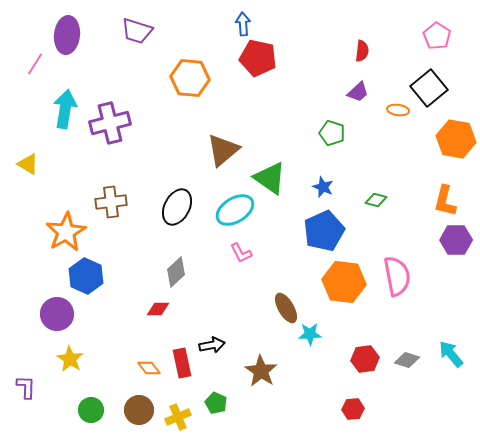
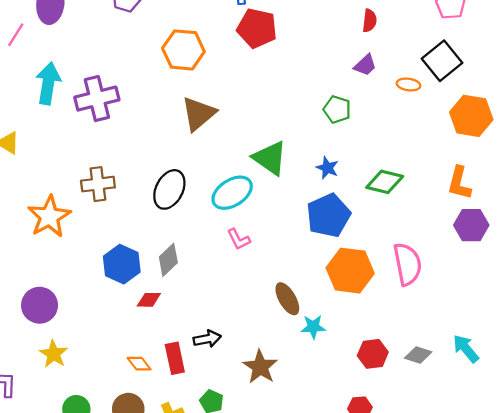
brown triangle: (223, 150) -> (199, 114), moved
green diamond: (376, 200) -> (385, 182), size x1.6
blue hexagon: (86, 276) -> (122, 264), moved

